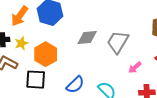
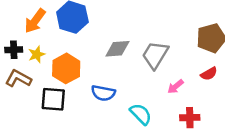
blue semicircle: (75, 85) -> (103, 93), moved, turned 54

